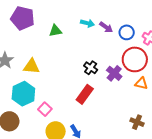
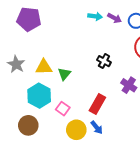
green triangle: (55, 31) -> (64, 74), moved, turned -32
purple cross: (114, 73) -> (129, 85), moved
red rectangle: (85, 94) -> (97, 104), moved

